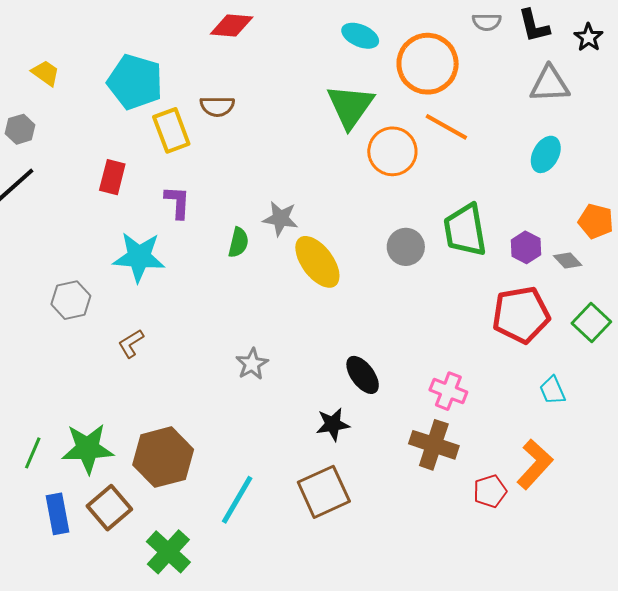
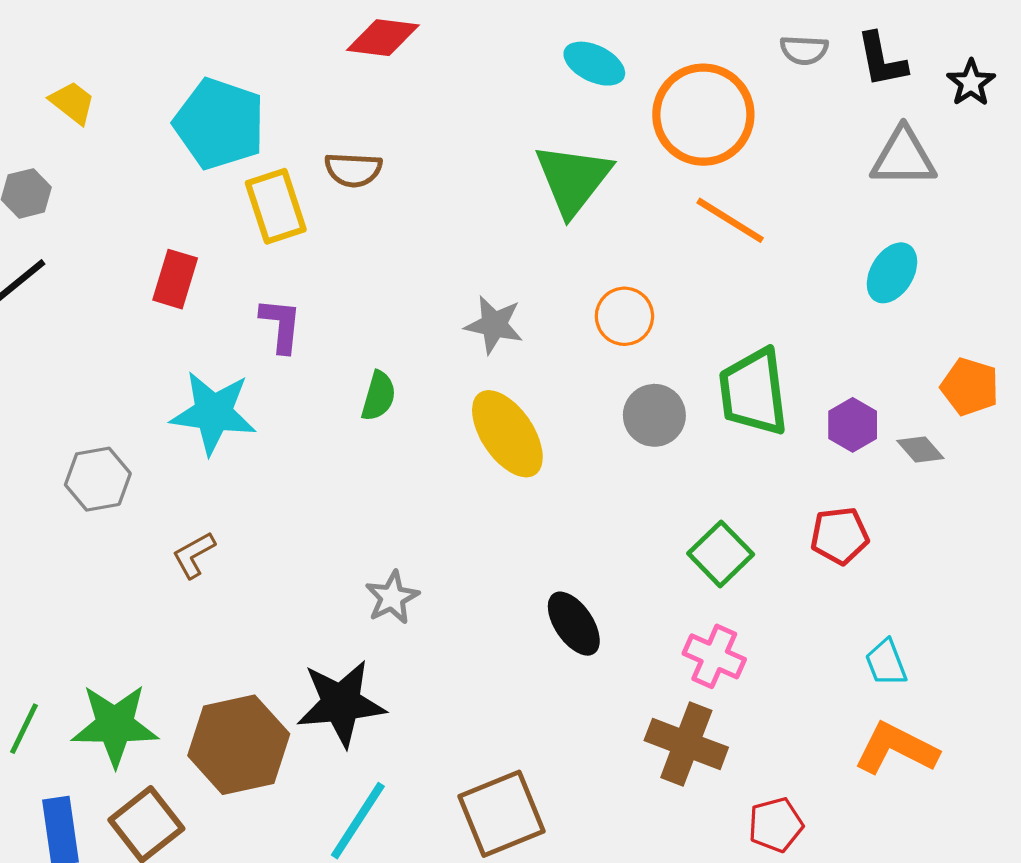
orange circle: (392, 151) -> (624, 316), moved, size x0.7
gray star: (280, 219) -> (494, 325), moved
red pentagon: (521, 315) -> (840, 536), size x0.6
green square: (591, 323) -> (721, 554), moved
black star: (333, 424) -> (341, 703), moved, size x1.6
orange L-shape: (535, 464) -> (896, 749), moved, turned -108

